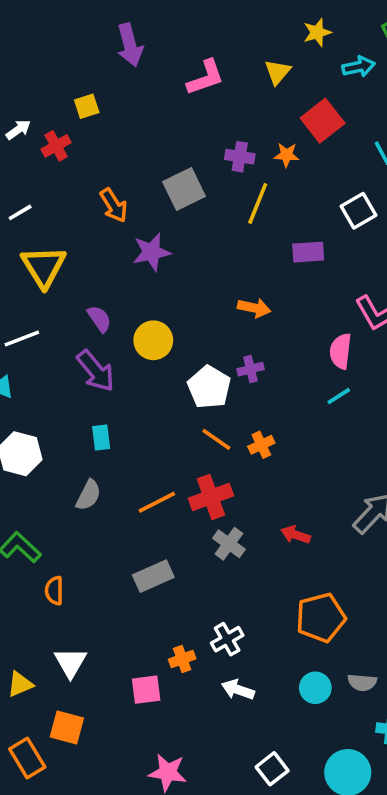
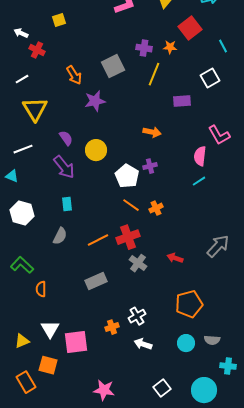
white arrow: (18, 130) -> (21, 33), turned -120
red cross: (56, 146) -> (37, 50), moved, turned -35
pink square: (146, 690) -> (76, 342), moved, size x1.4

